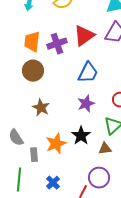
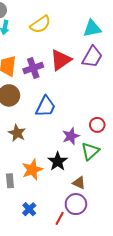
blue trapezoid: (88, 73) -> (45, 107), moved
purple star: (86, 104) -> (71, 136), moved
brown triangle: (105, 149) -> (79, 183), moved, turned 32

